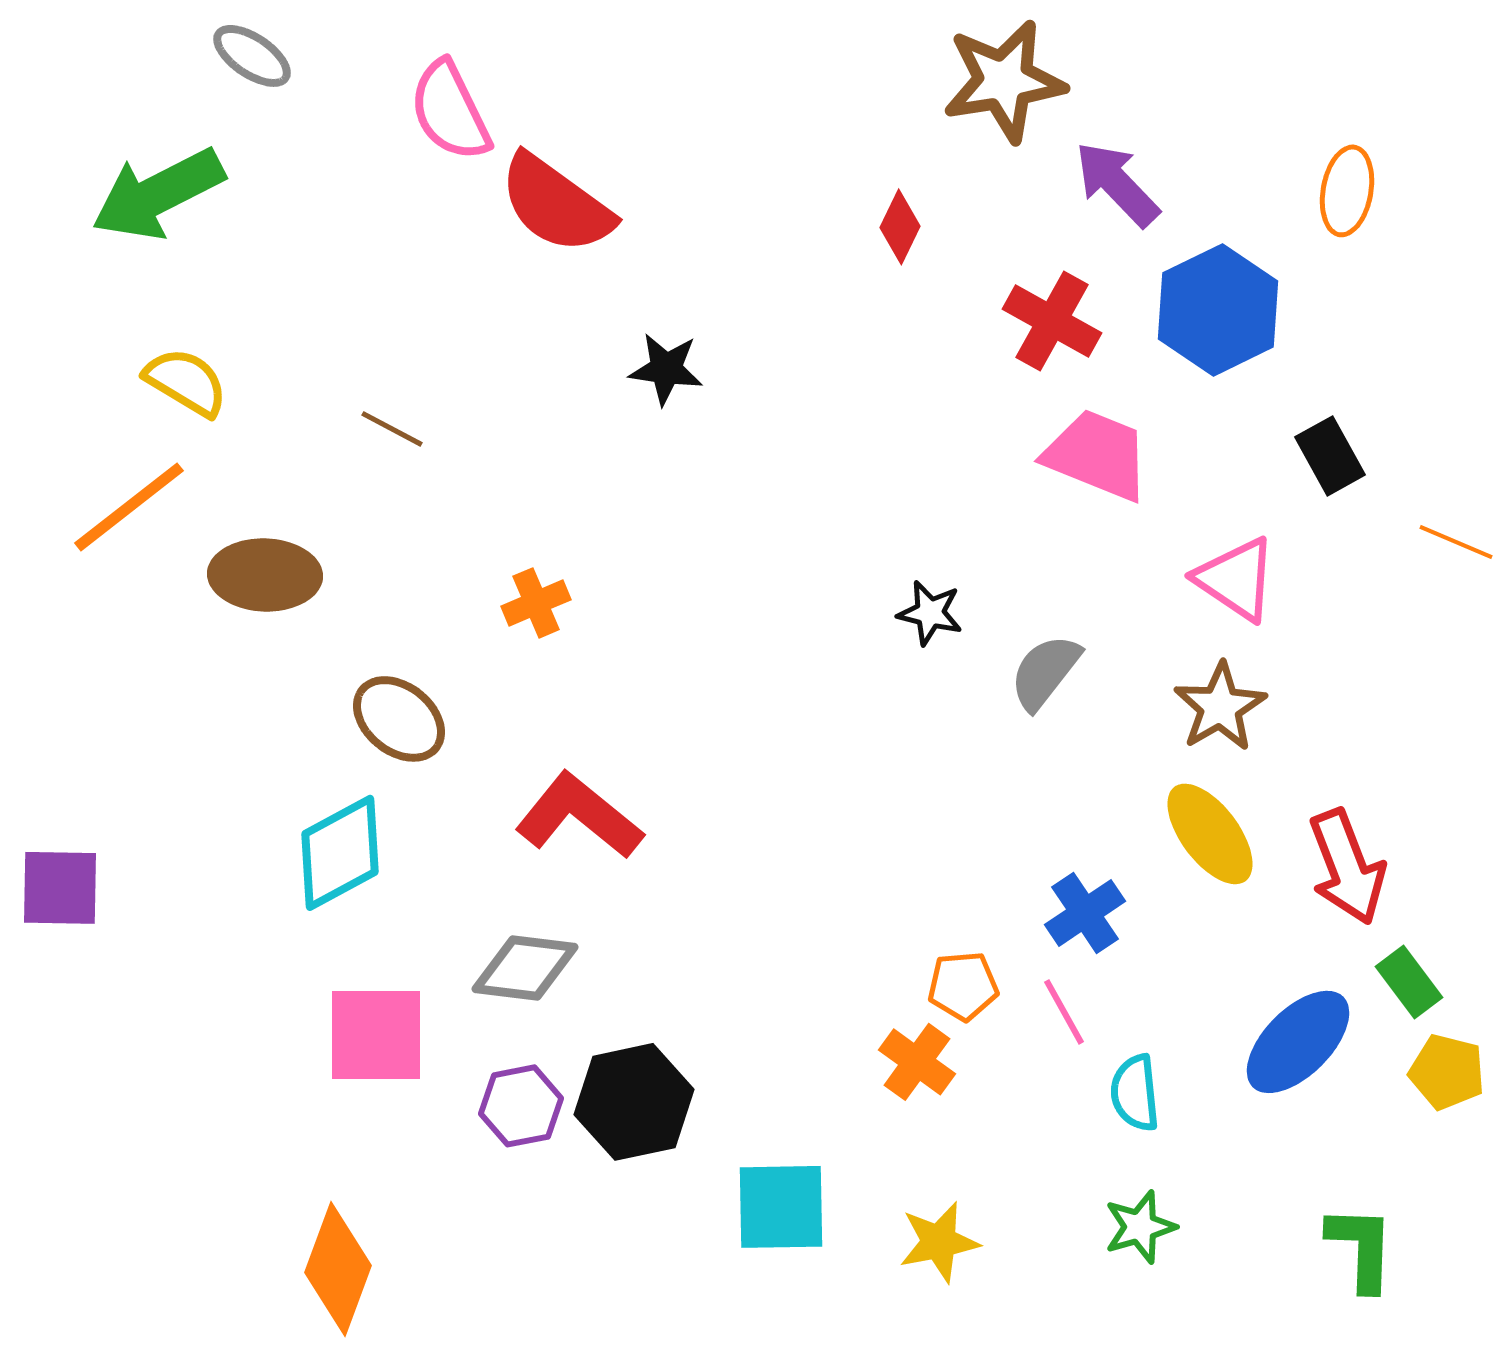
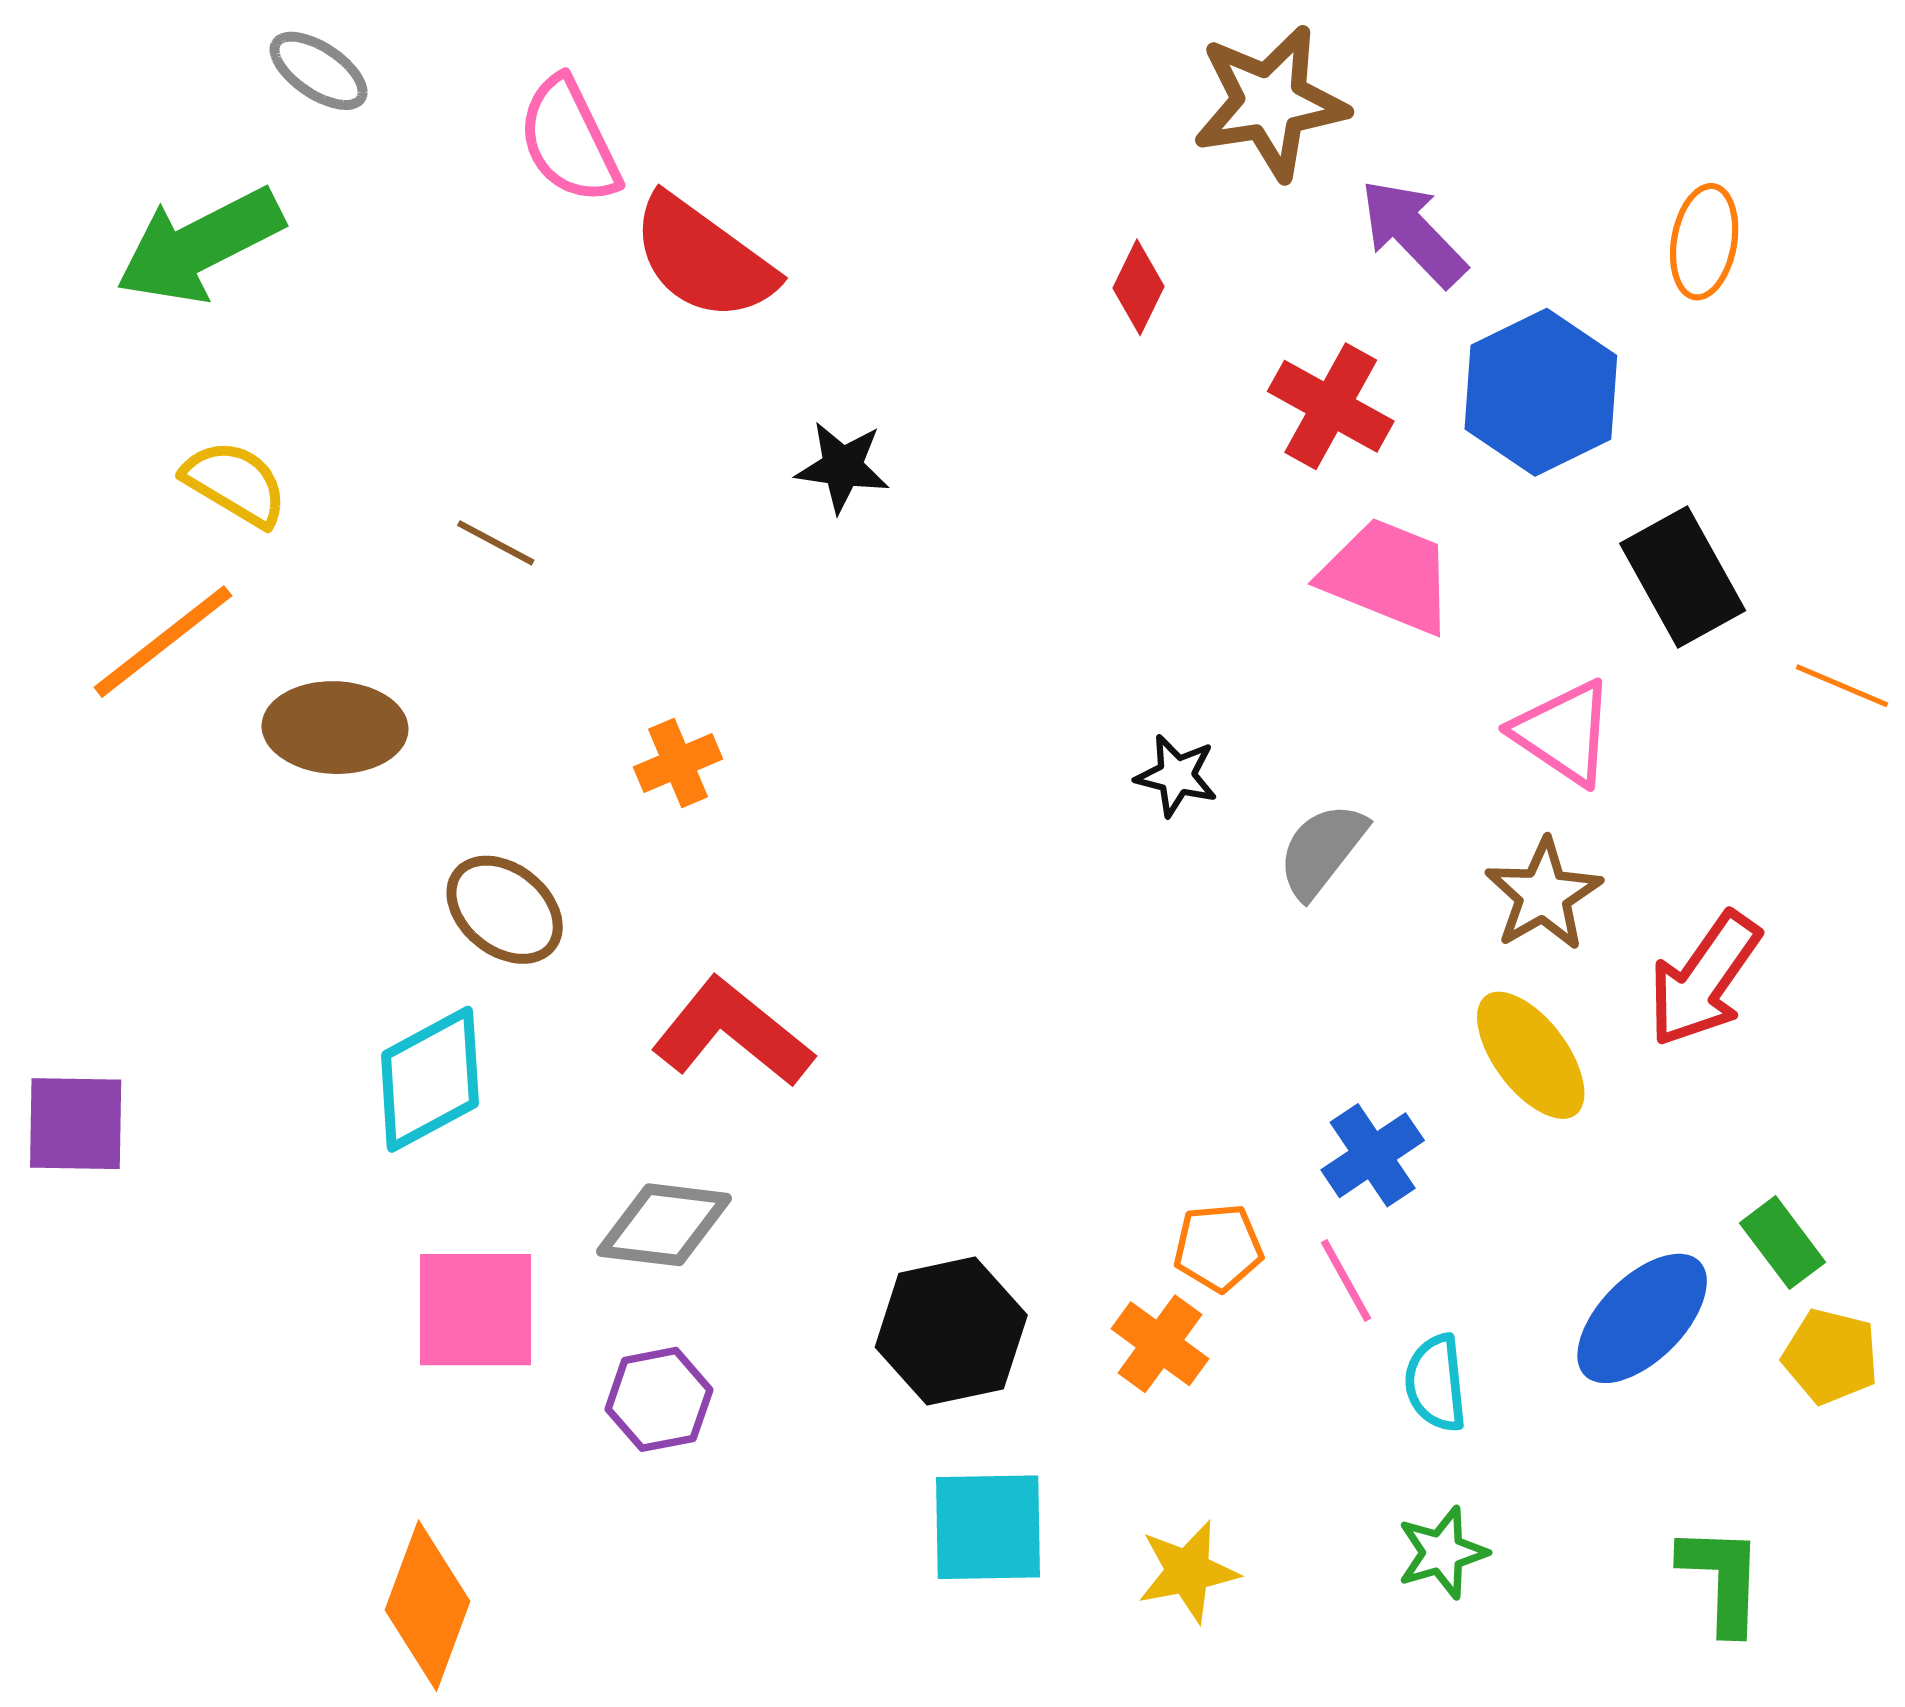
black rectangle: (1330, 456) -> (1683, 577), size x1.4
red arrow: (1347, 867) -> (1704, 979), moved, turned 56
black hexagon: (634, 1102) -> (951, 1331), moved

